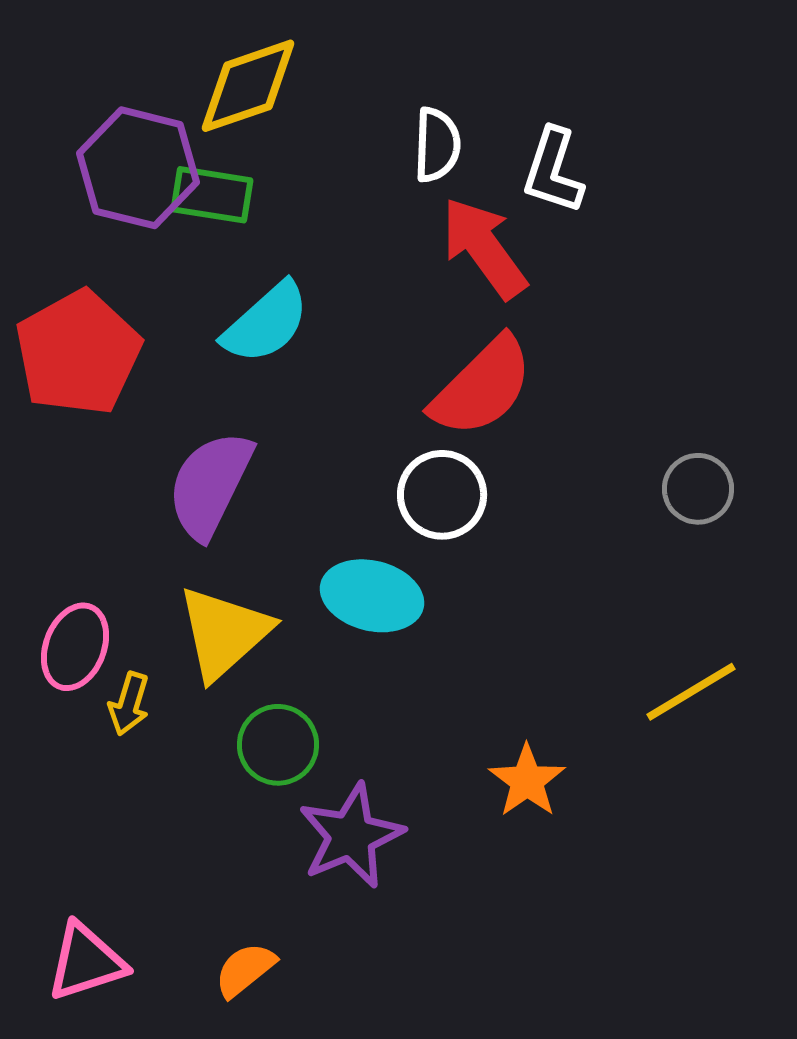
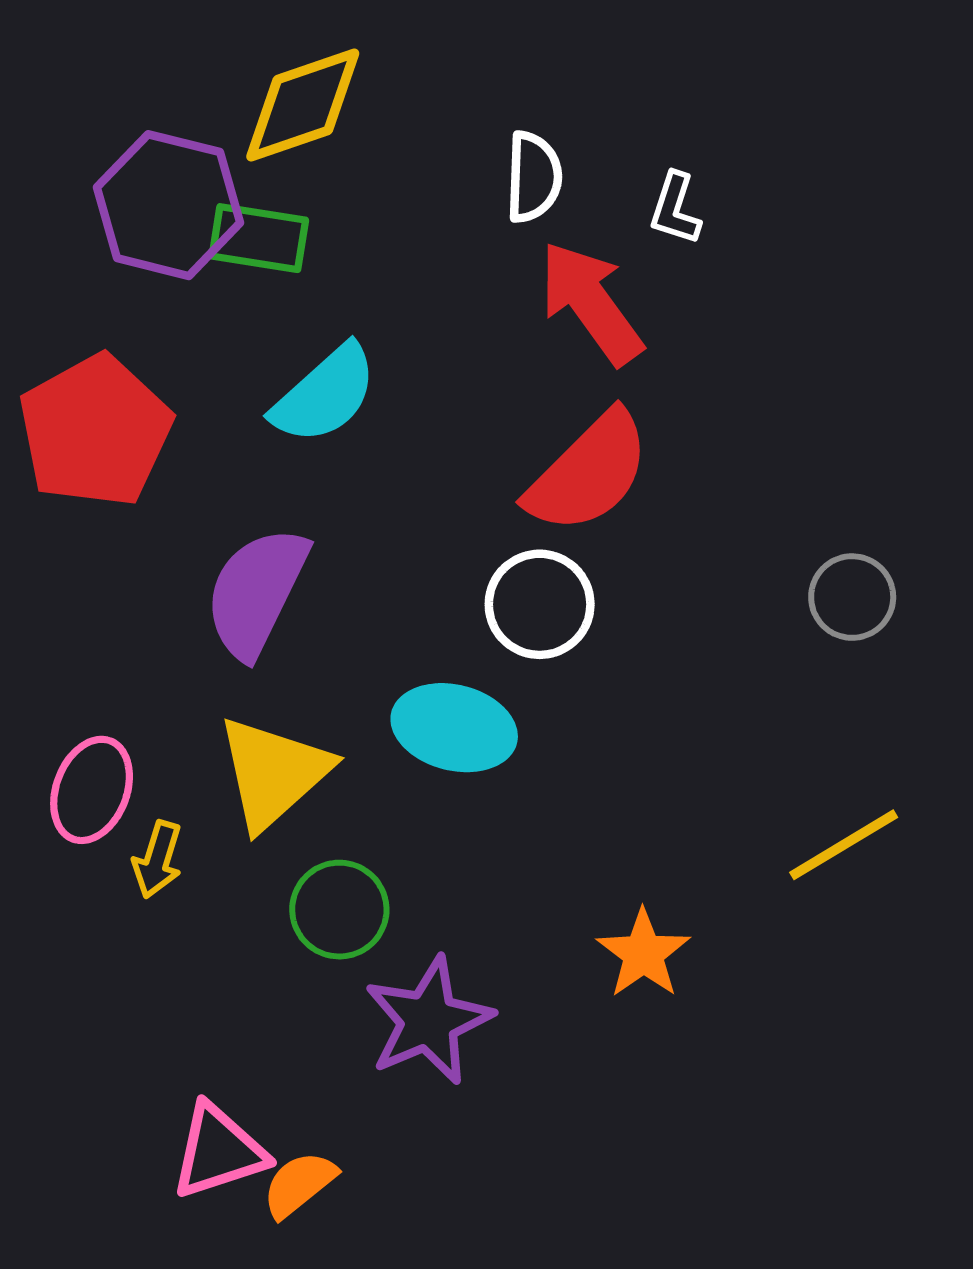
white L-shape: (553, 171) -> (675, 209), size x0.7
pink triangle: (86, 962) -> (219, 1151), moved

